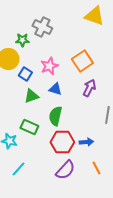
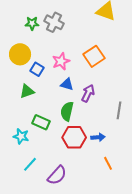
green star: (22, 40) -> (32, 23), moved
purple arrow: (89, 88) -> (88, 93), moved
green triangle: (31, 96) -> (27, 91), moved
purple semicircle: (65, 170) -> (57, 175), moved

